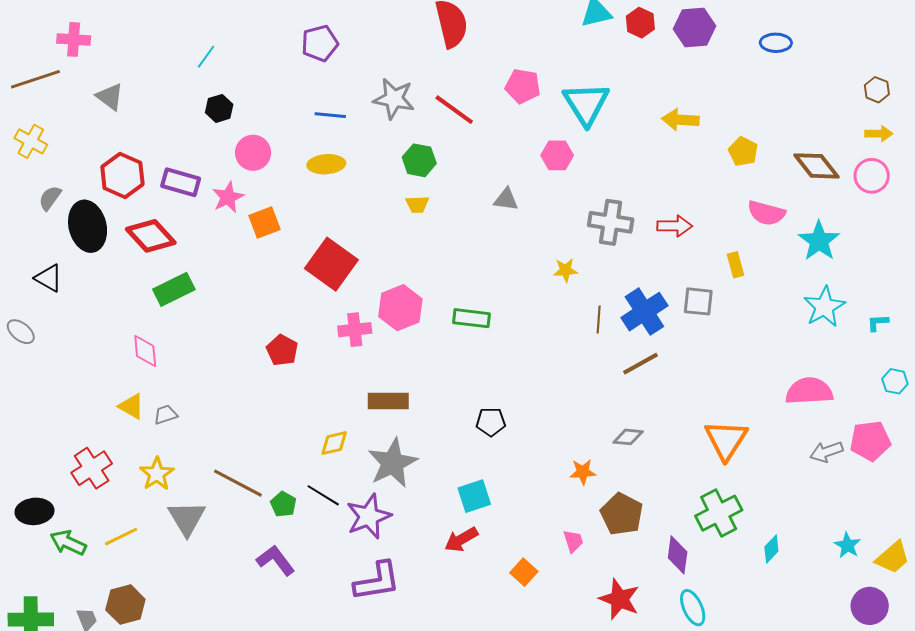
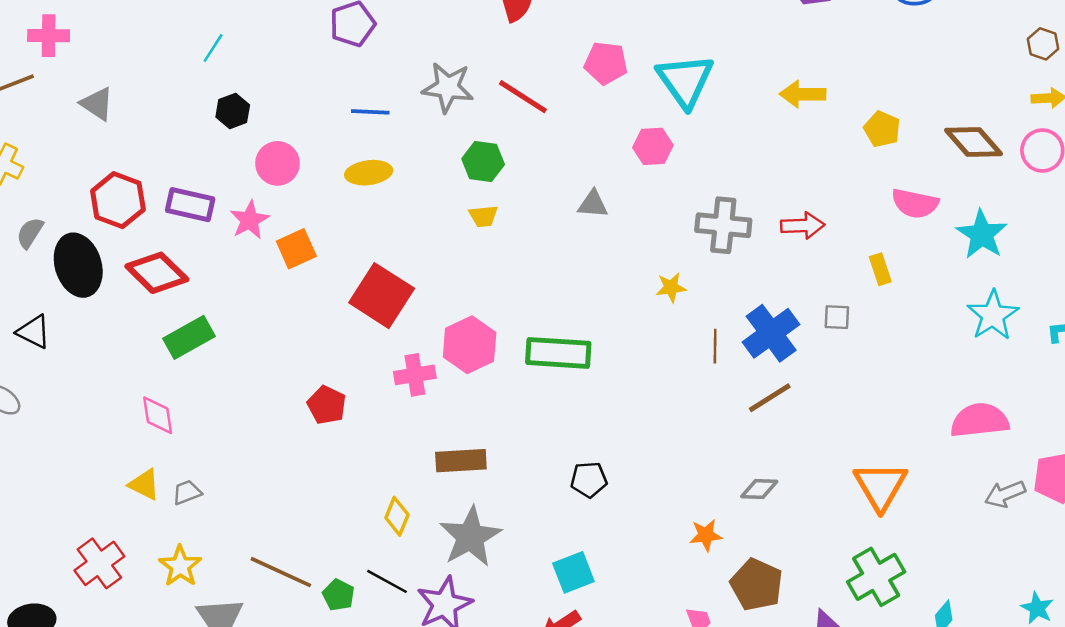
gray square: (698, 301) -> (837, 317), size x0.7
green rectangle: (472, 318) -> (558, 353), size x1.4
yellow diamond: (334, 443) -> (397, 516), turned -52

